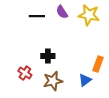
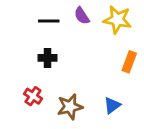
black cross: (48, 56) -> (47, 58), moved
orange rectangle: (98, 64) -> (129, 62), moved

